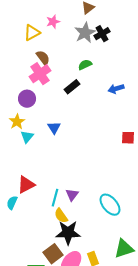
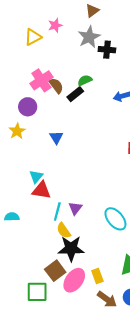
black cross: (102, 34) -> (107, 50), moved, turned 35
brown semicircle: (43, 58) -> (56, 86), moved
green semicircle: (85, 65) -> (85, 80), moved
cyan triangle: (27, 137) -> (36, 177), moved
red triangle: (26, 185) -> (41, 190), moved, turned 36
cyan semicircle: (12, 203) -> (12, 217), turned 64

